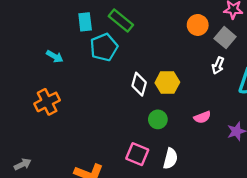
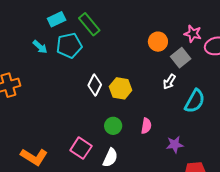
cyan rectangle: (85, 22) -> (57, 19), turned 60
cyan arrow: (55, 56) -> (40, 47), moved
pink semicircle: (202, 117) -> (146, 126), turned -70
green circle: (158, 119) -> (113, 126), moved

